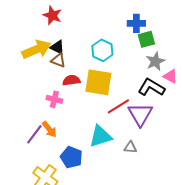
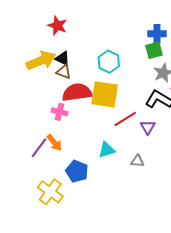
blue cross: (136, 23) -> (157, 34), moved
red semicircle: (71, 80) -> (77, 92), size x1.6
purple triangle: (140, 114) -> (148, 127), size x0.6
cyan triangle: (100, 136) -> (107, 150), size x0.7

